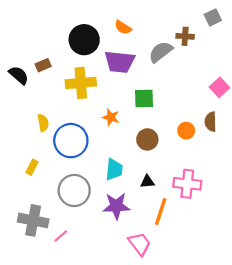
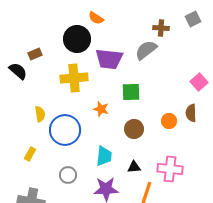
orange semicircle: (123, 27) -> (96, 18), moved
brown cross: (185, 36) -> (161, 28), moved
brown rectangle: (43, 65) -> (35, 54), moved
gray circle: (74, 190) -> (68, 175), size x0.6

